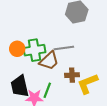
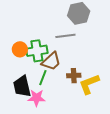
gray line: (64, 48) -> (65, 36), moved
green line: (47, 90) -> (43, 78), moved

